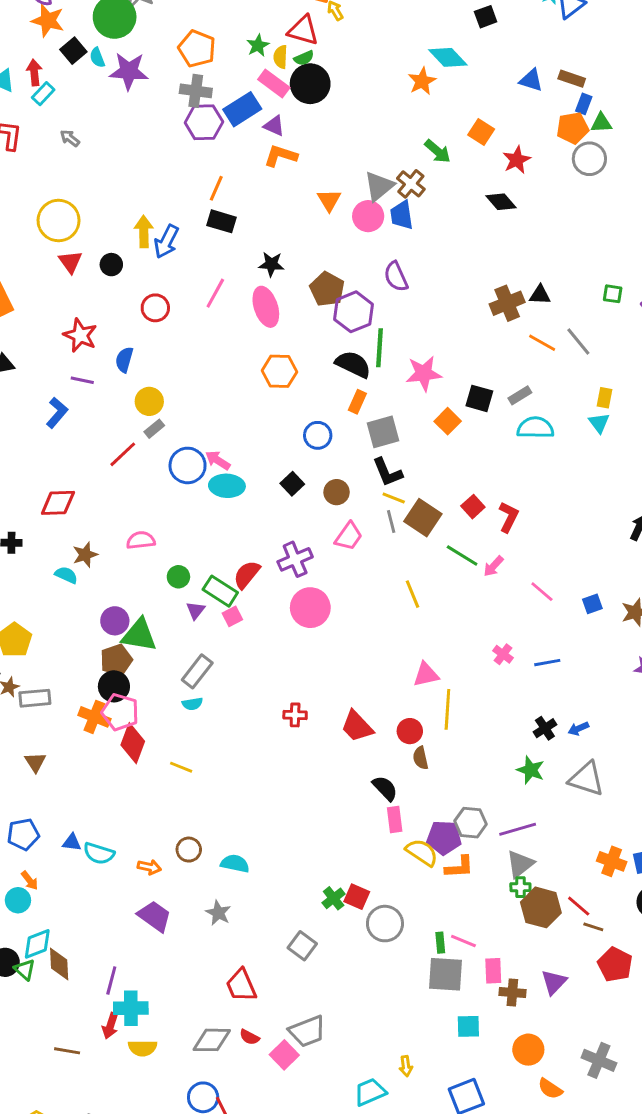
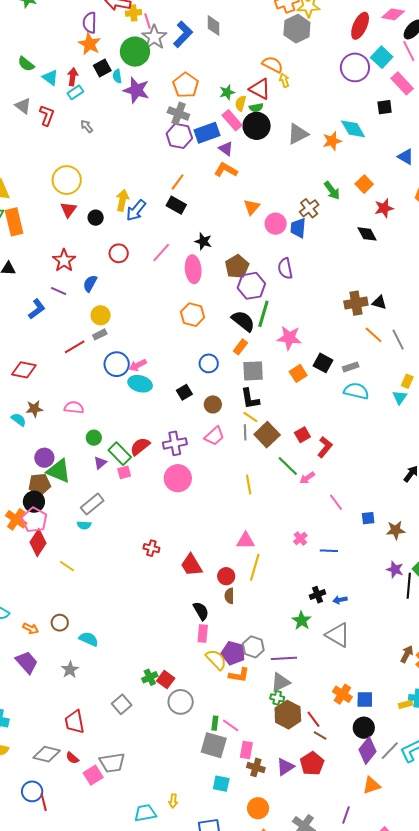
gray triangle: (379, 186) -> (298, 134), moved
pink arrow: (218, 460) -> (138, 365), turned -72
red pentagon: (615, 964) -> (312, 764), moved

